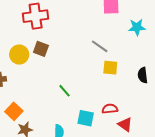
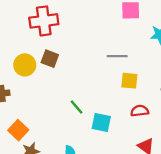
gray line: (100, 46) -> (117, 56), turned -36
red semicircle: (110, 109) -> (140, 111), moved
cyan square: (86, 118) -> (101, 123), moved

